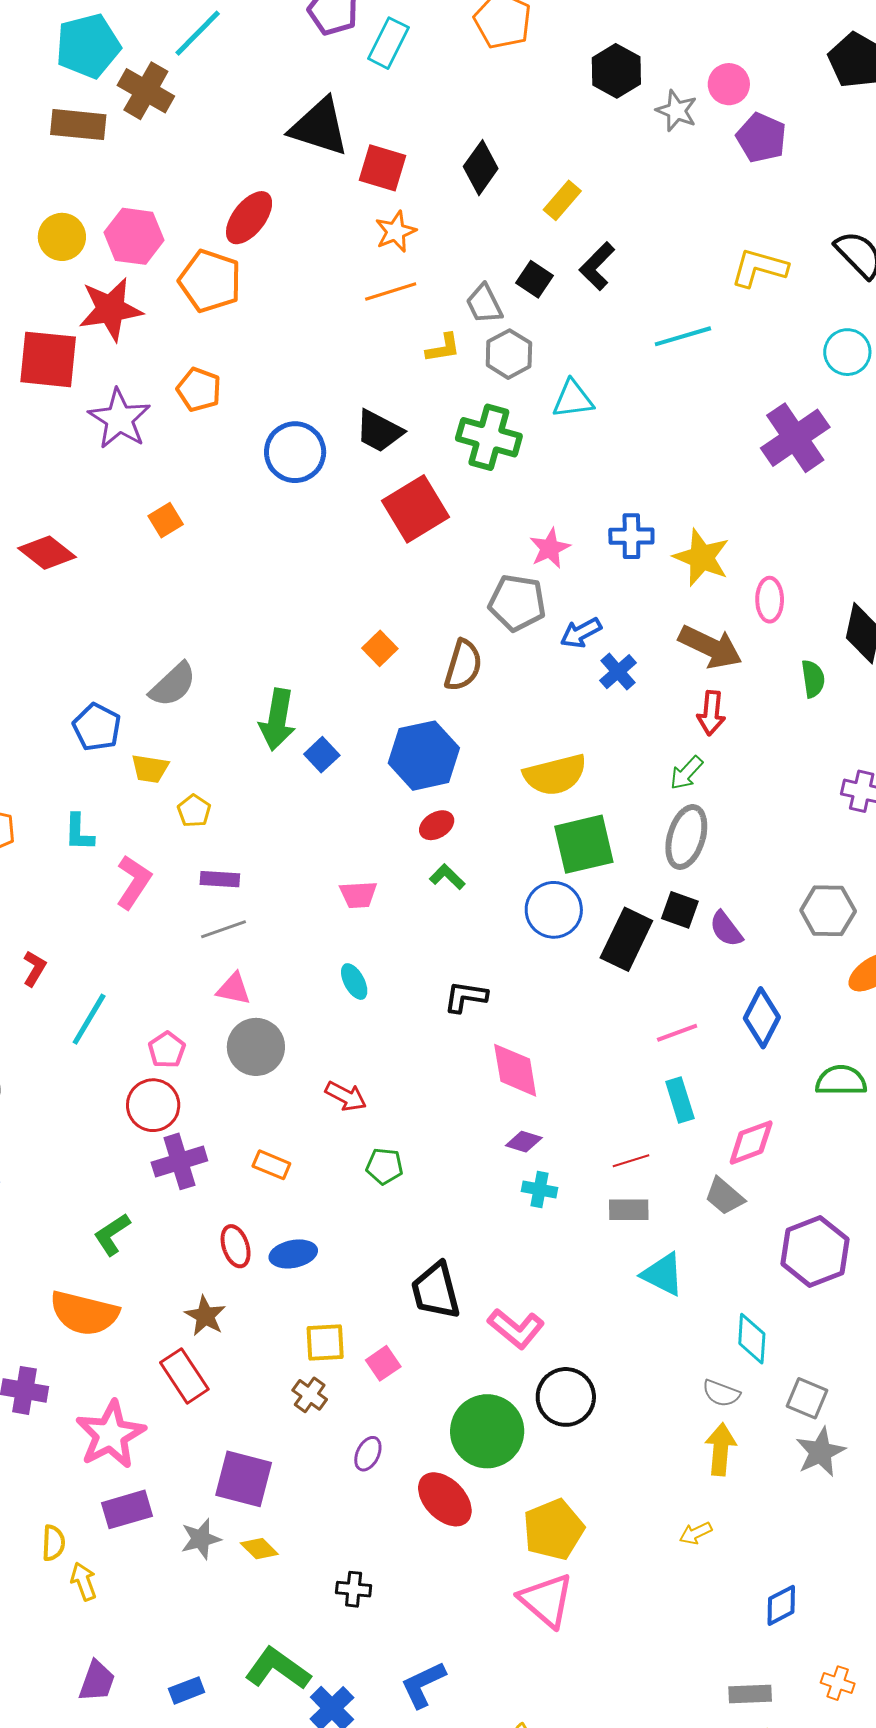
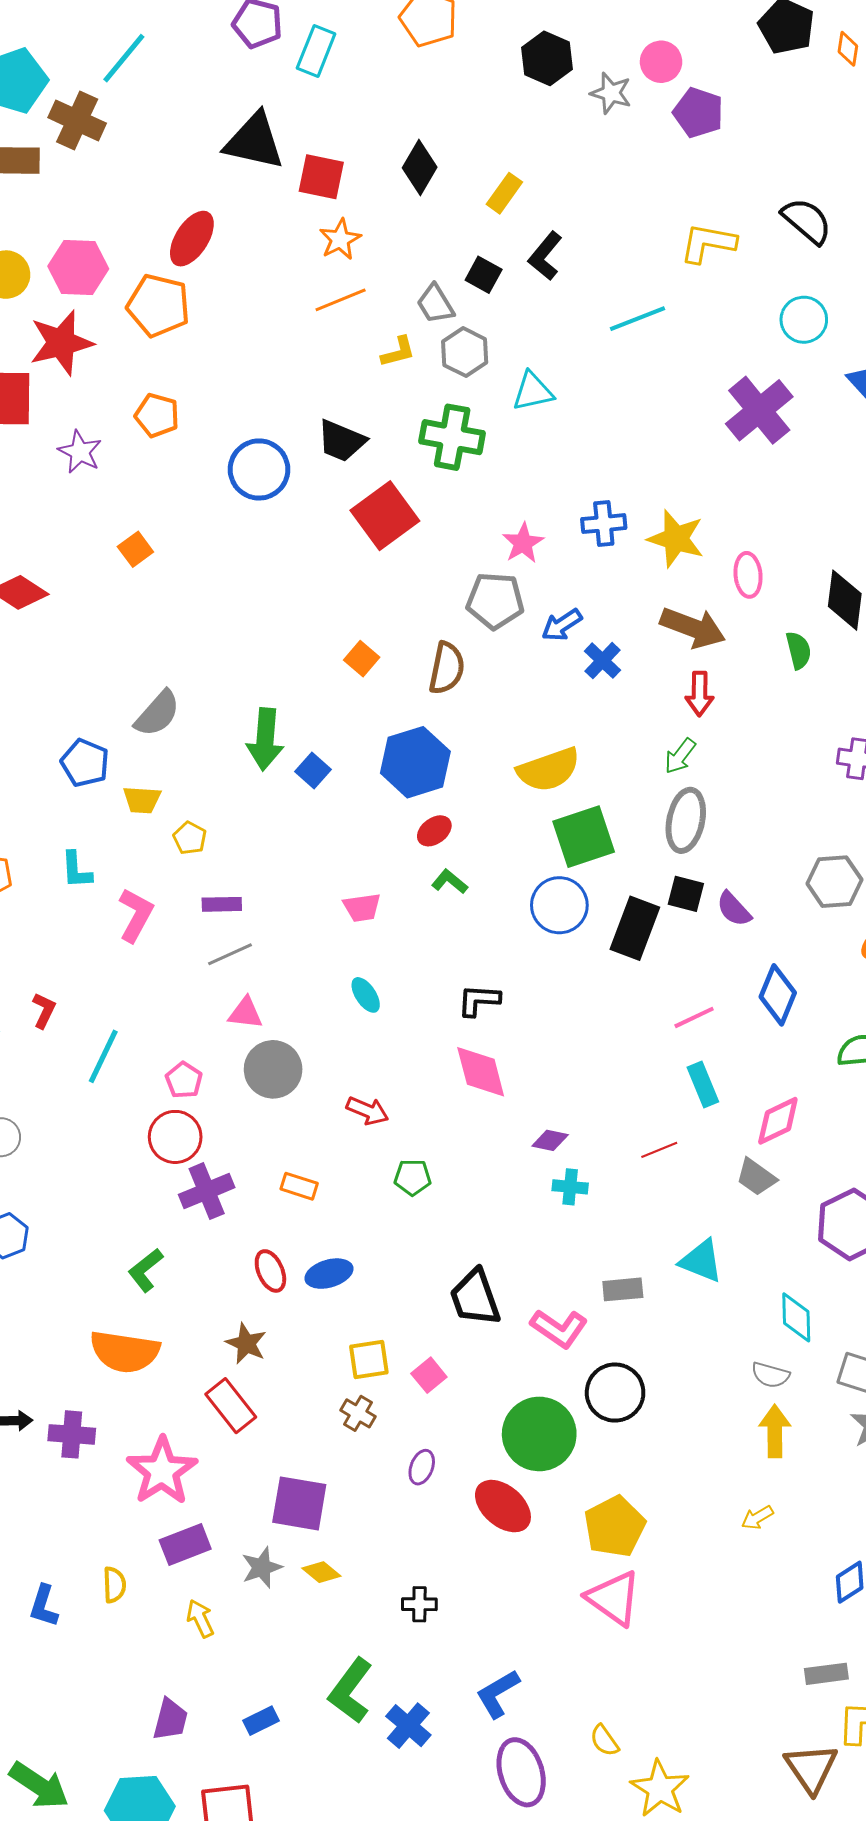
purple star: (119, 419) -> (80, 452), size x0.7
pink diamond: (515, 1070) -> (481, 1072), moved
gray rectangle: (629, 1210) -> (623, 1289), moved
yellow arrow: (84, 1581) -> (200, 1618), moved
green L-shape: (278, 1669) -> (350, 1691), turned -84

